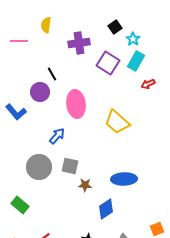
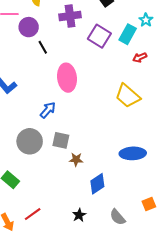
cyan star: (133, 39) -> (146, 20), moved
purple circle: (40, 92) -> (29, 27), moved
yellow trapezoid: (117, 122) -> (128, 96), moved
blue ellipse: (124, 179) -> (133, 153), moved

